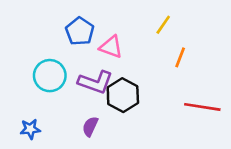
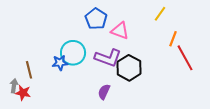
red line: (202, 107) -> (185, 58), moved, turned 52
blue star: (30, 129) -> (60, 63), moved

